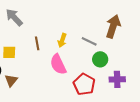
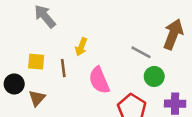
yellow arrow: (62, 40) -> (81, 47), moved
brown line: (37, 43) -> (63, 68), moved

